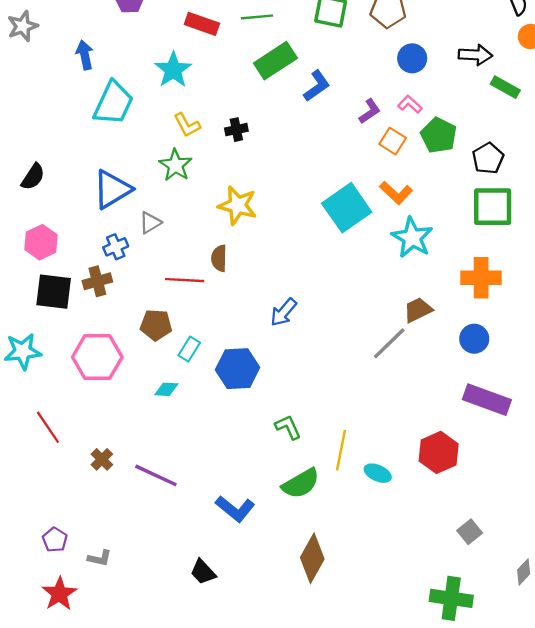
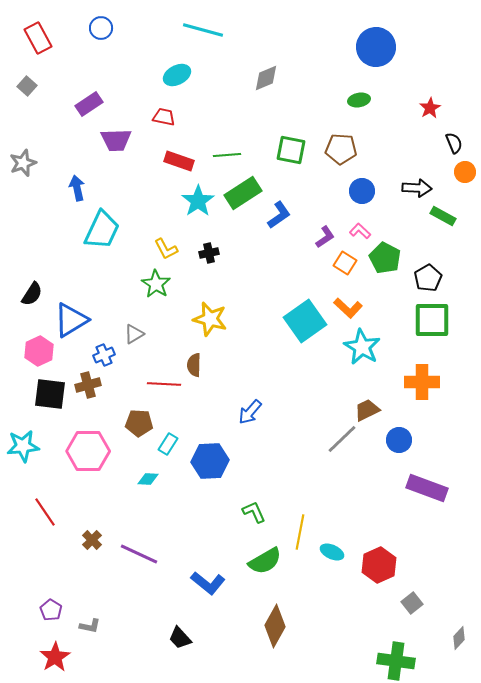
cyan star: (173, 70) -> (198, 201), moved
blue triangle: (112, 189) -> (71, 320), moved
blue circle: (474, 339) -> (399, 440), moved
red hexagon: (439, 452) -> (379, 565), moved

